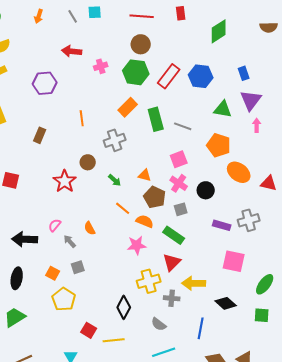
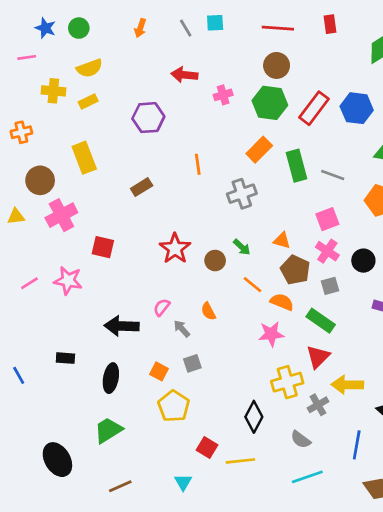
brown rectangle: (40, 135) -> (142, 187), turned 35
brown circle: (88, 162) -> (215, 261), moved
gray cross: (172, 298) -> (318, 405), turned -35

